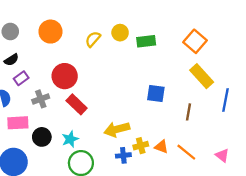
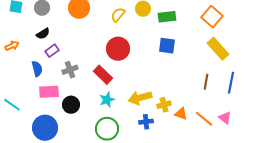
red circle: (65, 76) -> (118, 49), moved
blue square: (156, 93) -> (167, 46), moved
blue line: (225, 100) -> (231, 83), moved
cyan star: (70, 139) -> (107, 100), moved
yellow cross: (141, 146) -> (164, 105), moved
pink triangle: (222, 155) -> (225, 118), moved

